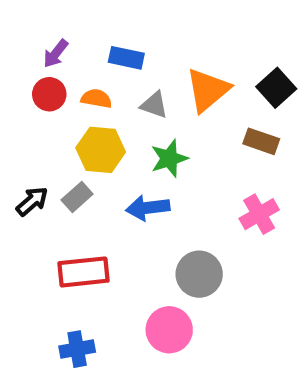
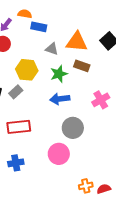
orange triangle: (208, 90) -> (77, 42), turned 45
orange semicircle: (96, 99) -> (25, 14), moved
brown rectangle: (261, 141) -> (82, 66), moved
blue arrow: (148, 208) -> (60, 99), moved

